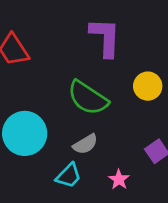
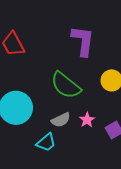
pink star: (119, 179) -> (87, 120), moved

